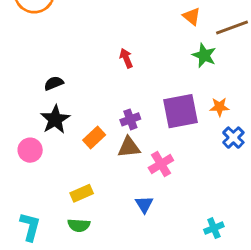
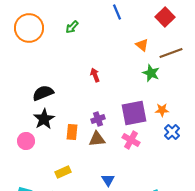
black semicircle: (54, 83) -> (43, 93), size x1.5
orange rectangle: (94, 138) -> (72, 132), turned -42
pink cross: (161, 164) -> (131, 140), moved, turned -30

